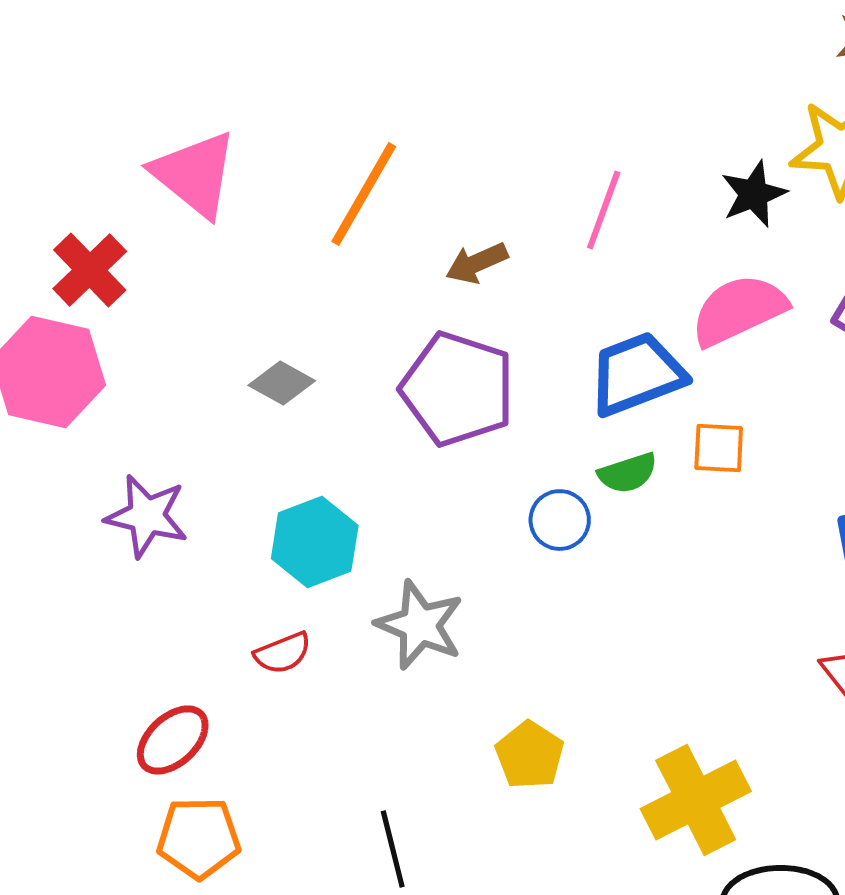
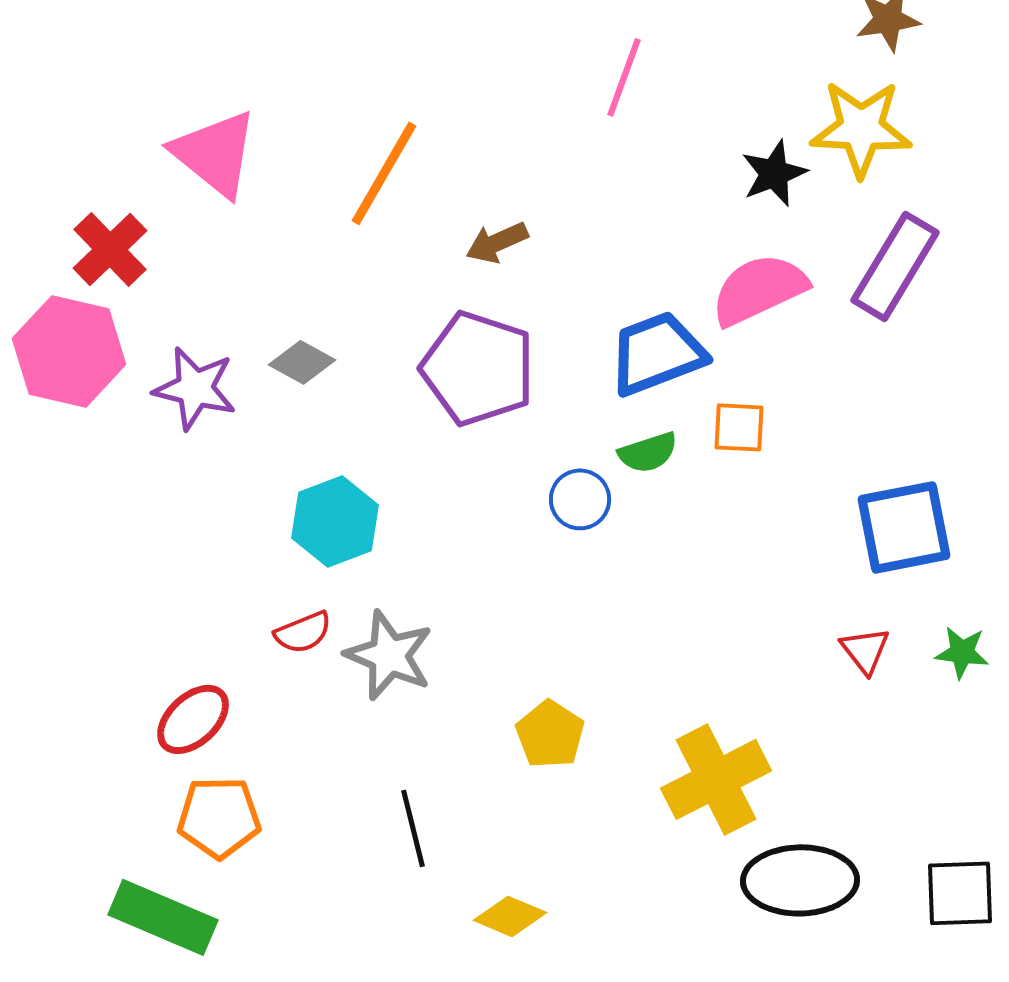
pink line: (604, 210) -> (624, 77), moved
purple star: (147, 516) -> (195, 388), moved
gray star: (420, 625) -> (389, 655), moved

